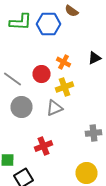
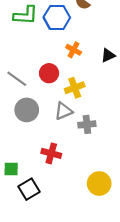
orange cross: (64, 62) -> (74, 50), moved
gray cross: (94, 133) -> (87, 124), moved
red cross: (44, 146) -> (51, 153), turned 36

